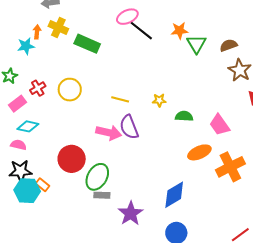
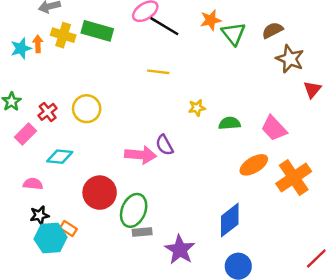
green rectangle: (87, 44) -> (97, 31), moved
cyan star: (26, 46) -> (21, 48), moved
yellow line: (120, 99) -> (158, 72), moved
cyan diamond: (28, 126) -> (60, 157), moved
purple semicircle: (129, 127) -> (165, 145), size x0.7
black star: (20, 171) -> (40, 215), size x0.7

